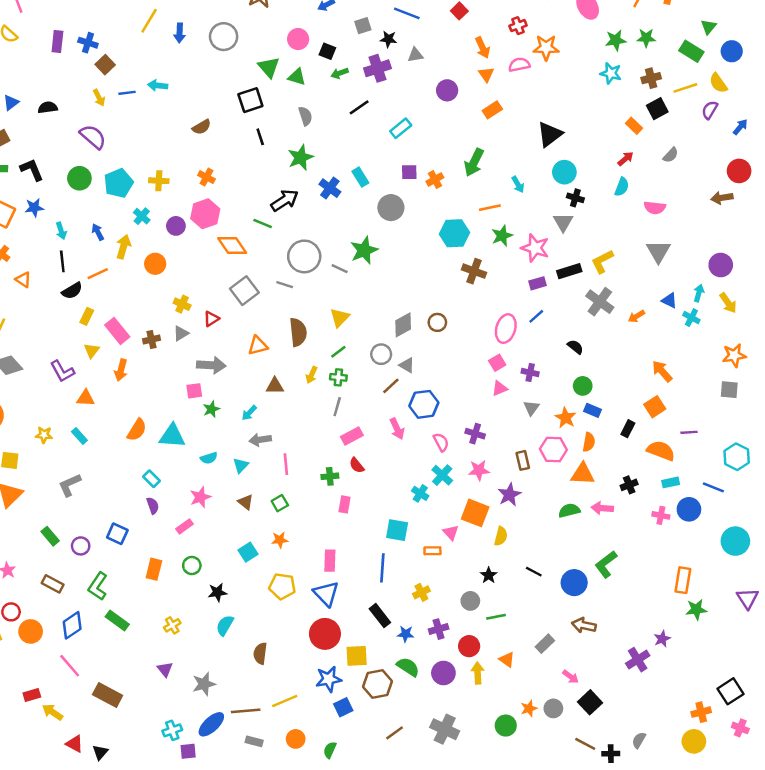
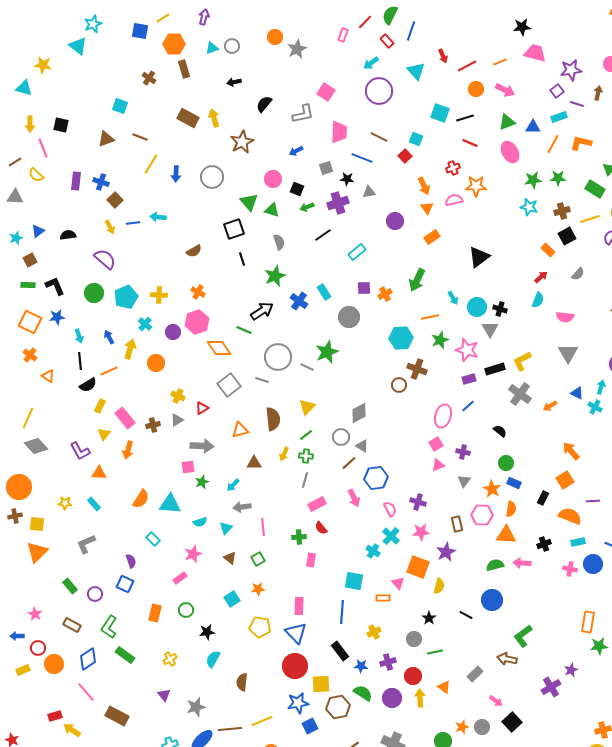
cyan circle: (564, 172) -> (477, 307), moved
brown circle: (437, 322) -> (399, 385), moved
purple semicircle: (153, 506) -> (131, 561), moved
green L-shape: (606, 564) -> (523, 636), moved
blue circle: (574, 583) -> (492, 600), moved

